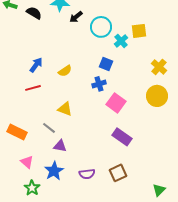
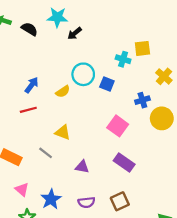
cyan circle: (101, 27) -> (83, 74), moved
cyan cross: (121, 41) -> (123, 59), turned -32
yellow cross: (159, 67) -> (164, 76), moved
blue cross: (99, 84) -> (142, 100), moved
purple triangle: (60, 146) -> (82, 167), moved

